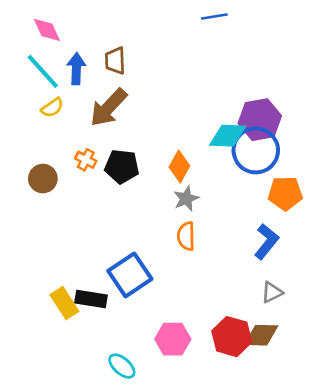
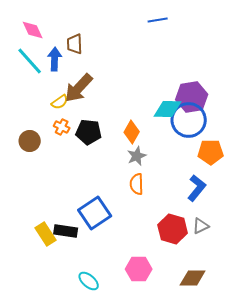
brown trapezoid: (115, 61) -> (75, 44), moved
yellow semicircle: (52, 108) -> (60, 102), moved
brown diamond: (261, 335) -> (193, 278), moved
red hexagon: (232, 337) -> (173, 229), moved
pink hexagon: (173, 339) -> (139, 269), moved

